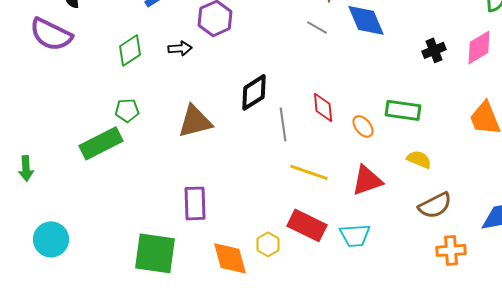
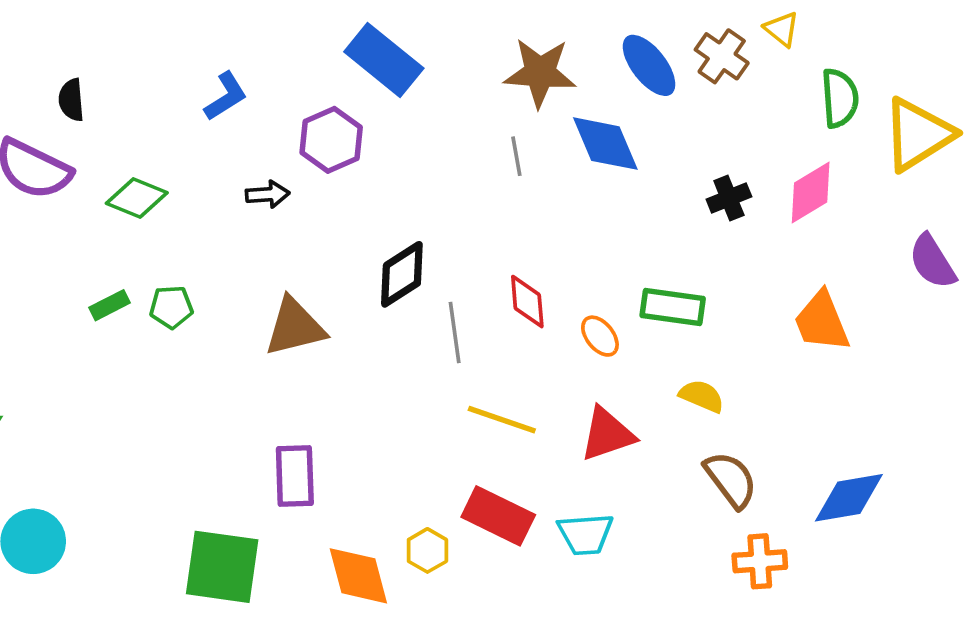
gray line: (317, 27) -> (516, 156), turned 50
green diamond: (130, 50) -> (137, 198), moved, turned 56
green rectangle: (101, 143) -> (109, 305), moved, size x0.5
brown semicircle: (435, 205) -> (731, 480), turned -100

